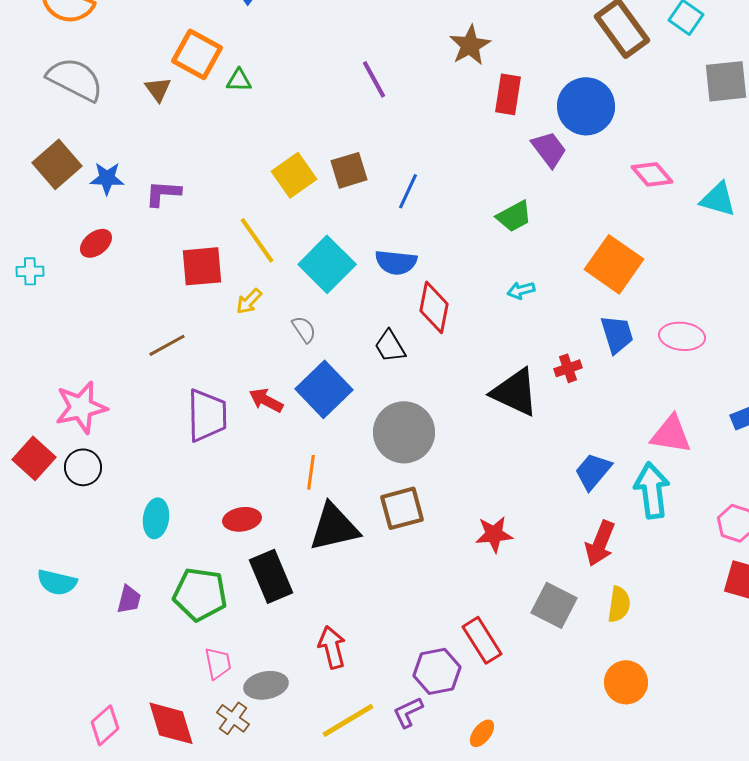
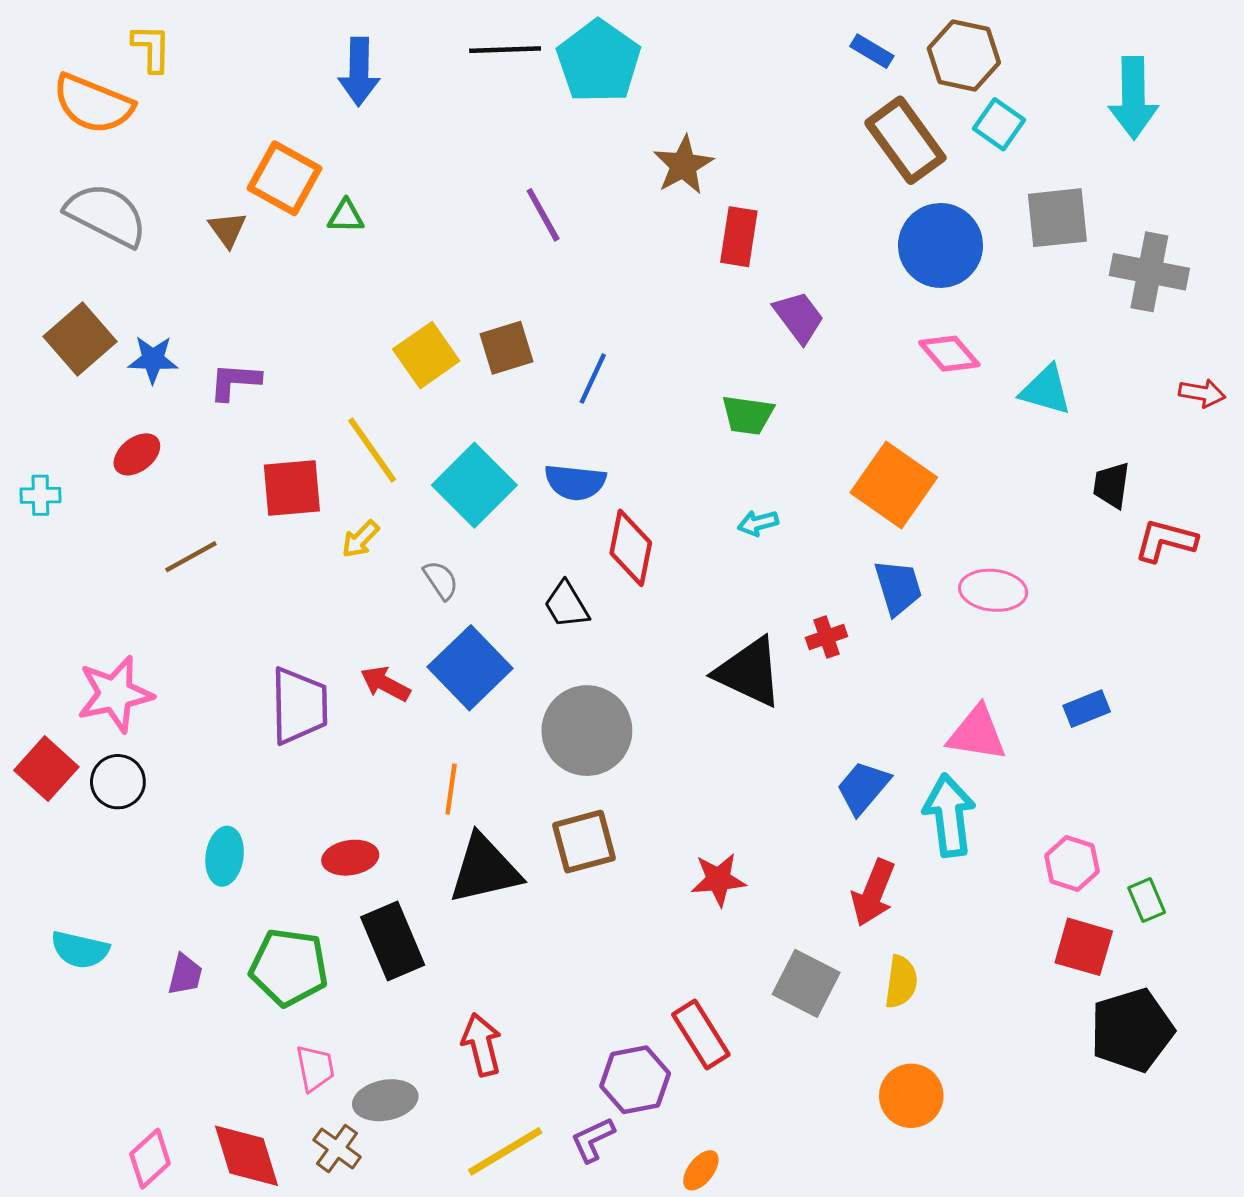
blue circle: (586, 106) -> (941, 245), moved
green trapezoid: (514, 216) -> (748, 415), turned 36
brown line: (167, 345) -> (191, 557), moved

